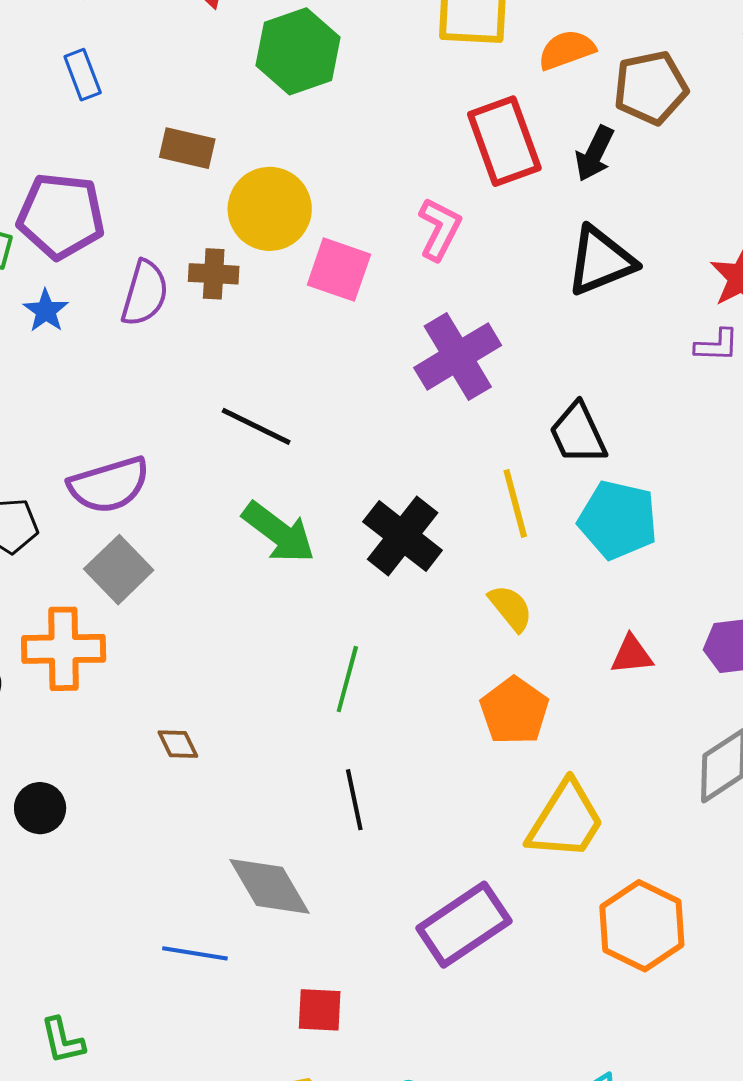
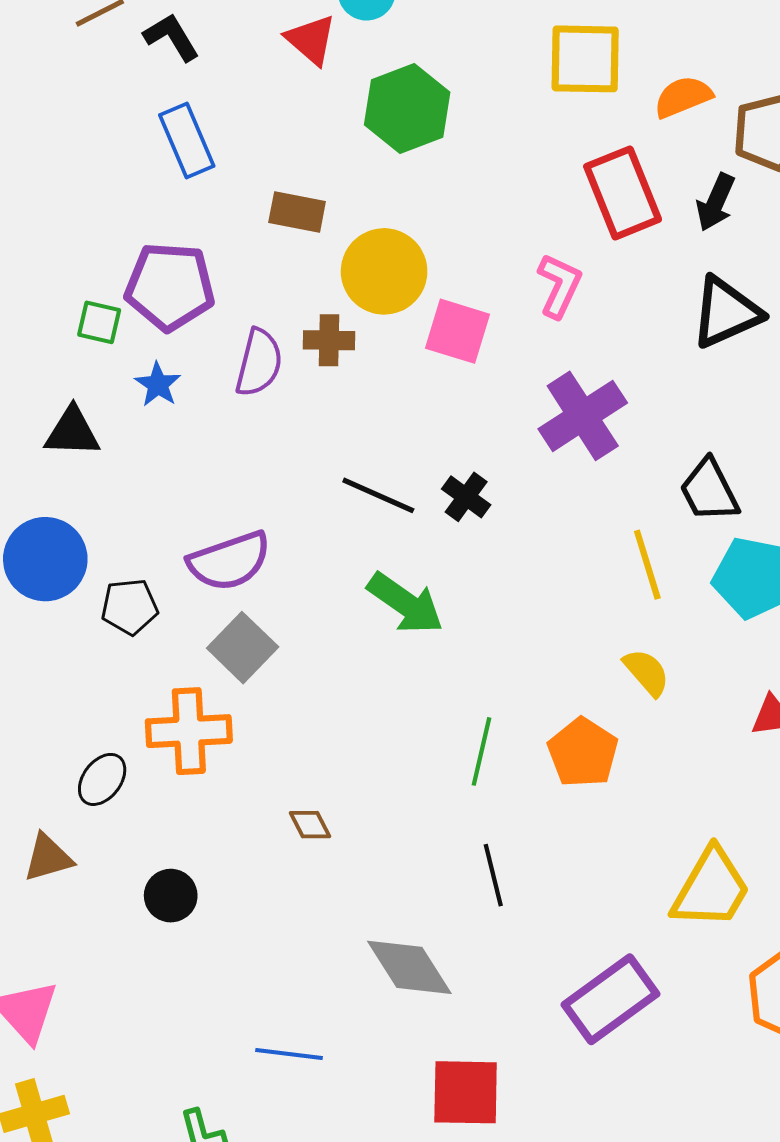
blue rectangle: (83, 75) -> (187, 140), size x1.4
black cross: (403, 536) -> (466, 497), moved, size x0.6
orange pentagon: (514, 711) -> (583, 753), moved
blue line: (195, 953) -> (289, 1054), moved
red square: (320, 1010) -> (466, 1092), size x1.5

